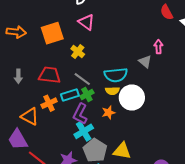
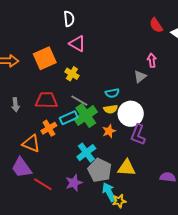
gray triangle: (145, 62) -> (140, 77), turned 48
cyan semicircle: (116, 75) -> (112, 93), size x0.6
green cross: (87, 94) -> (86, 116), size x1.6
purple L-shape: (80, 114) -> (138, 135), moved

